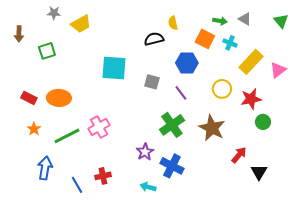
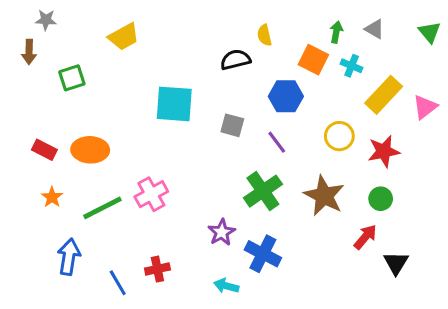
gray star: (54, 13) -> (46, 20), moved
green arrow: (220, 21) -> (336, 32), turned -88
green circle: (263, 122) -> (381, 199), moved

